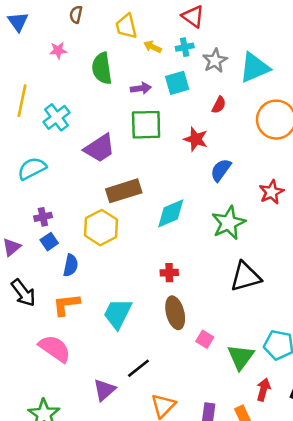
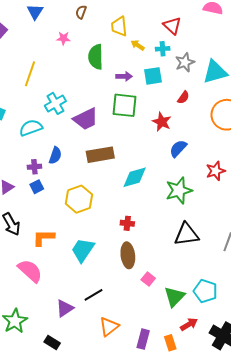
cyan cross: (57, 117) -> (55, 103), moved
yellow hexagon: (101, 228) -> (79, 199), moved
blue semicircle: (71, 265) -> (55, 155), moved
red arrow: (263, 390) -> (189, 324), turned 36

